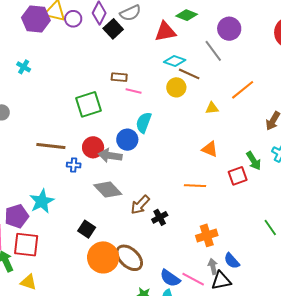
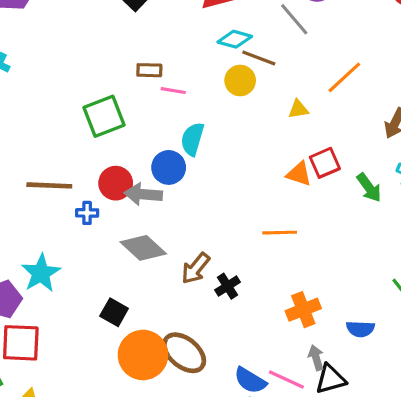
red square: (238, 176) -> (325, 163), moved
blue semicircle: (232, 261) -> (360, 329), moved, turned -42

